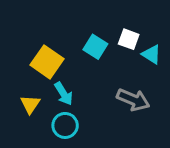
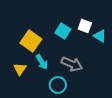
gray arrow: (133, 100) -> (72, 64), moved
cyan circle: (65, 125) -> (58, 85), moved

